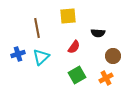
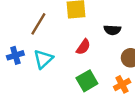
brown line: (37, 28) -> (38, 24), turned 42

